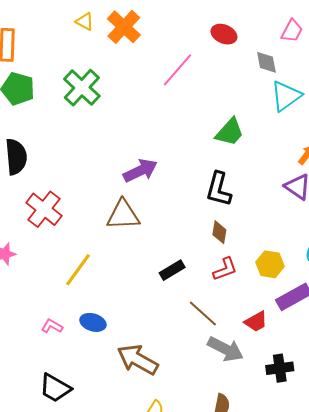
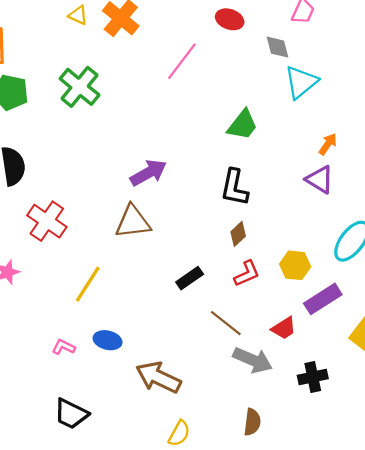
brown diamond: (219, 232) -> (238, 234), turned 40

